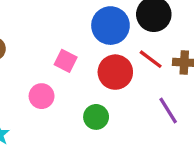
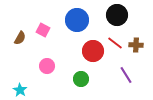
blue circle: (110, 26) -> (77, 20), moved
pink square: (66, 61) -> (43, 30), moved

